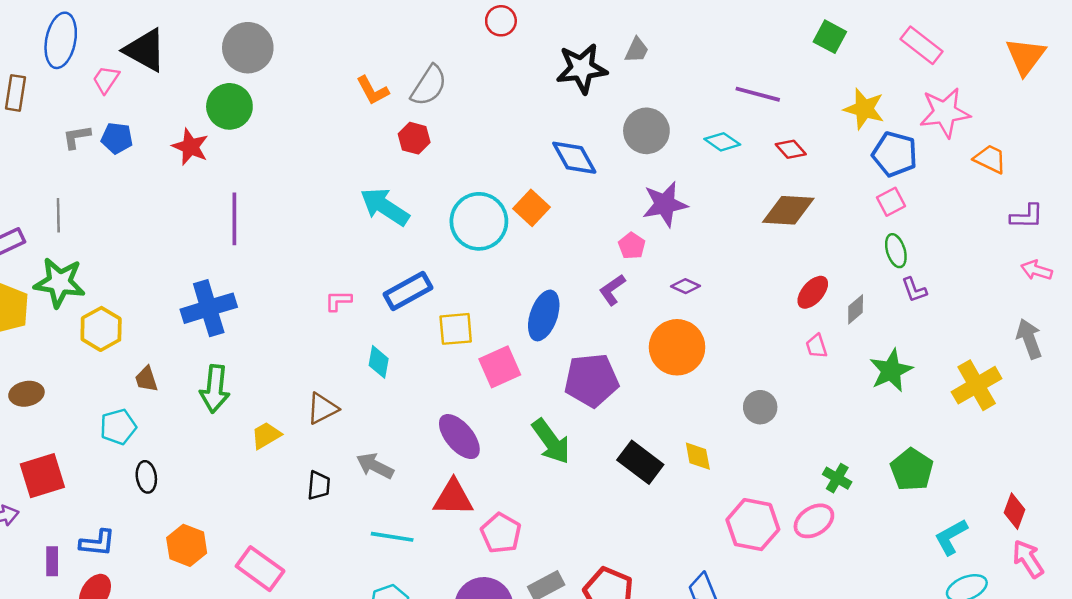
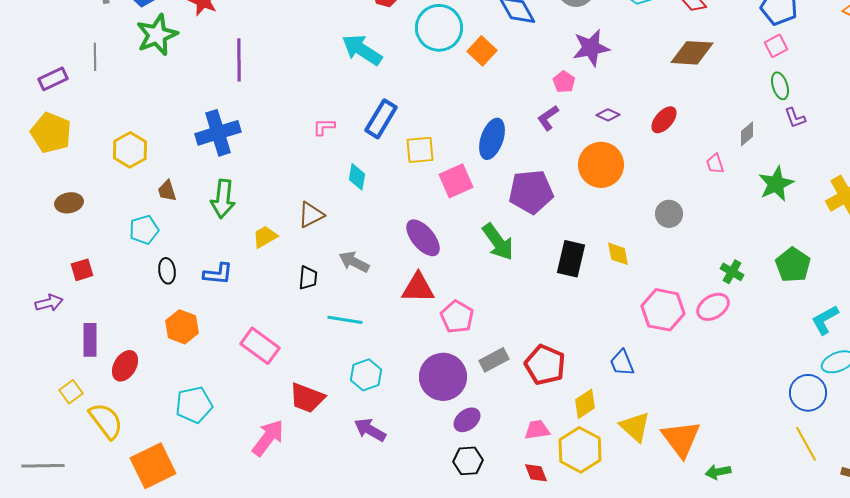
cyan circle: (479, 221) -> (439, 28), moved
green star: (59, 282) -> (157, 35), moved, turned -30
blue rectangle: (408, 291) -> (381, 119), turned -30
red ellipse: (813, 292) -> (664, 120), moved
black rectangle: (640, 462) -> (571, 259), turned 66
red square: (42, 476) -> (82, 270), size x0.6
cyan line: (392, 537) -> (345, 320), moved
blue L-shape: (97, 543) -> (218, 274), moved
orange hexagon: (187, 545) -> (182, 327), moved
purple rectangle: (52, 561) -> (90, 340), size x1.4

